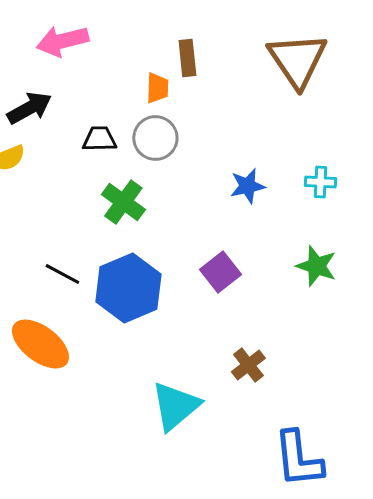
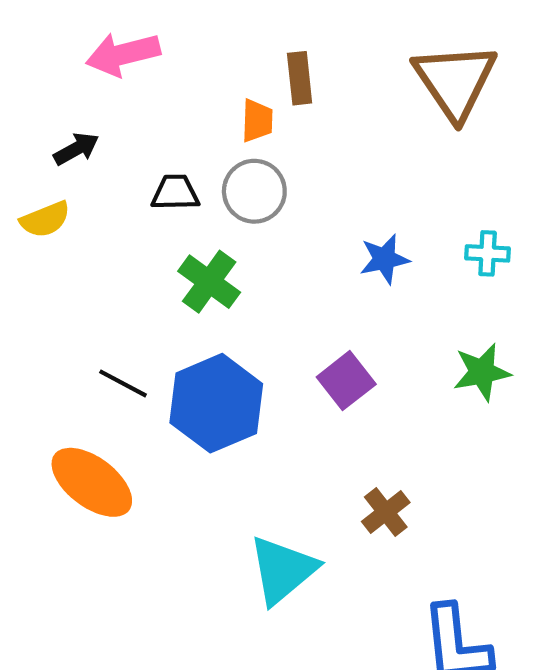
black arrow: (29, 108) -> (76, 149), size x0.7
green star: (316, 266) -> (482, 372), turned -30

